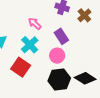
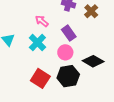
red square: (21, 67) -> (40, 78), moved
black diamond: (85, 78) -> (93, 61), moved

